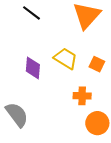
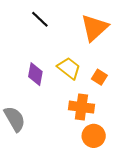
orange cross: (82, 96) -> (81, 107), size x1.4

